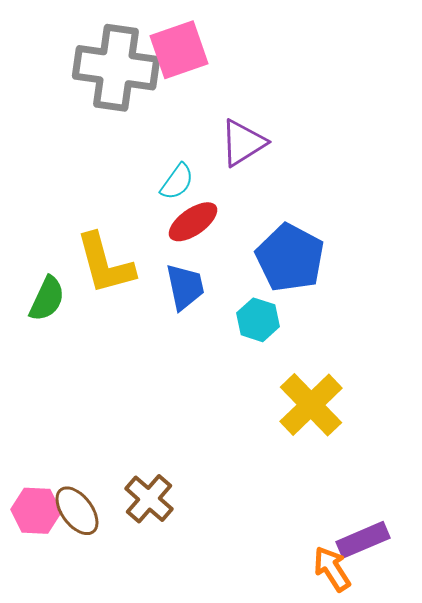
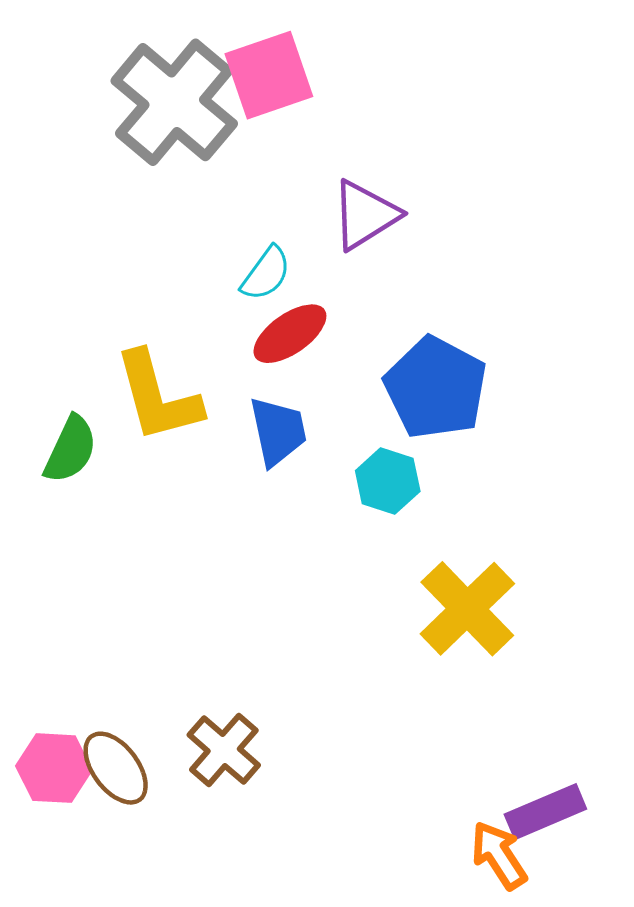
gray cross: (116, 68) -> (174, 102), turned 32

